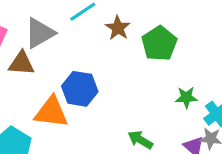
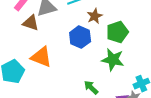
blue hexagon: (80, 89) -> (80, 37), moved
green star: (186, 97) -> (113, 60), moved, size x1.6

